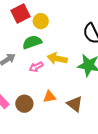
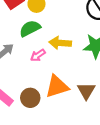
orange triangle: (49, 97) -> (57, 86), size x1.6
brown triangle: (75, 104) -> (86, 91), turned 30

